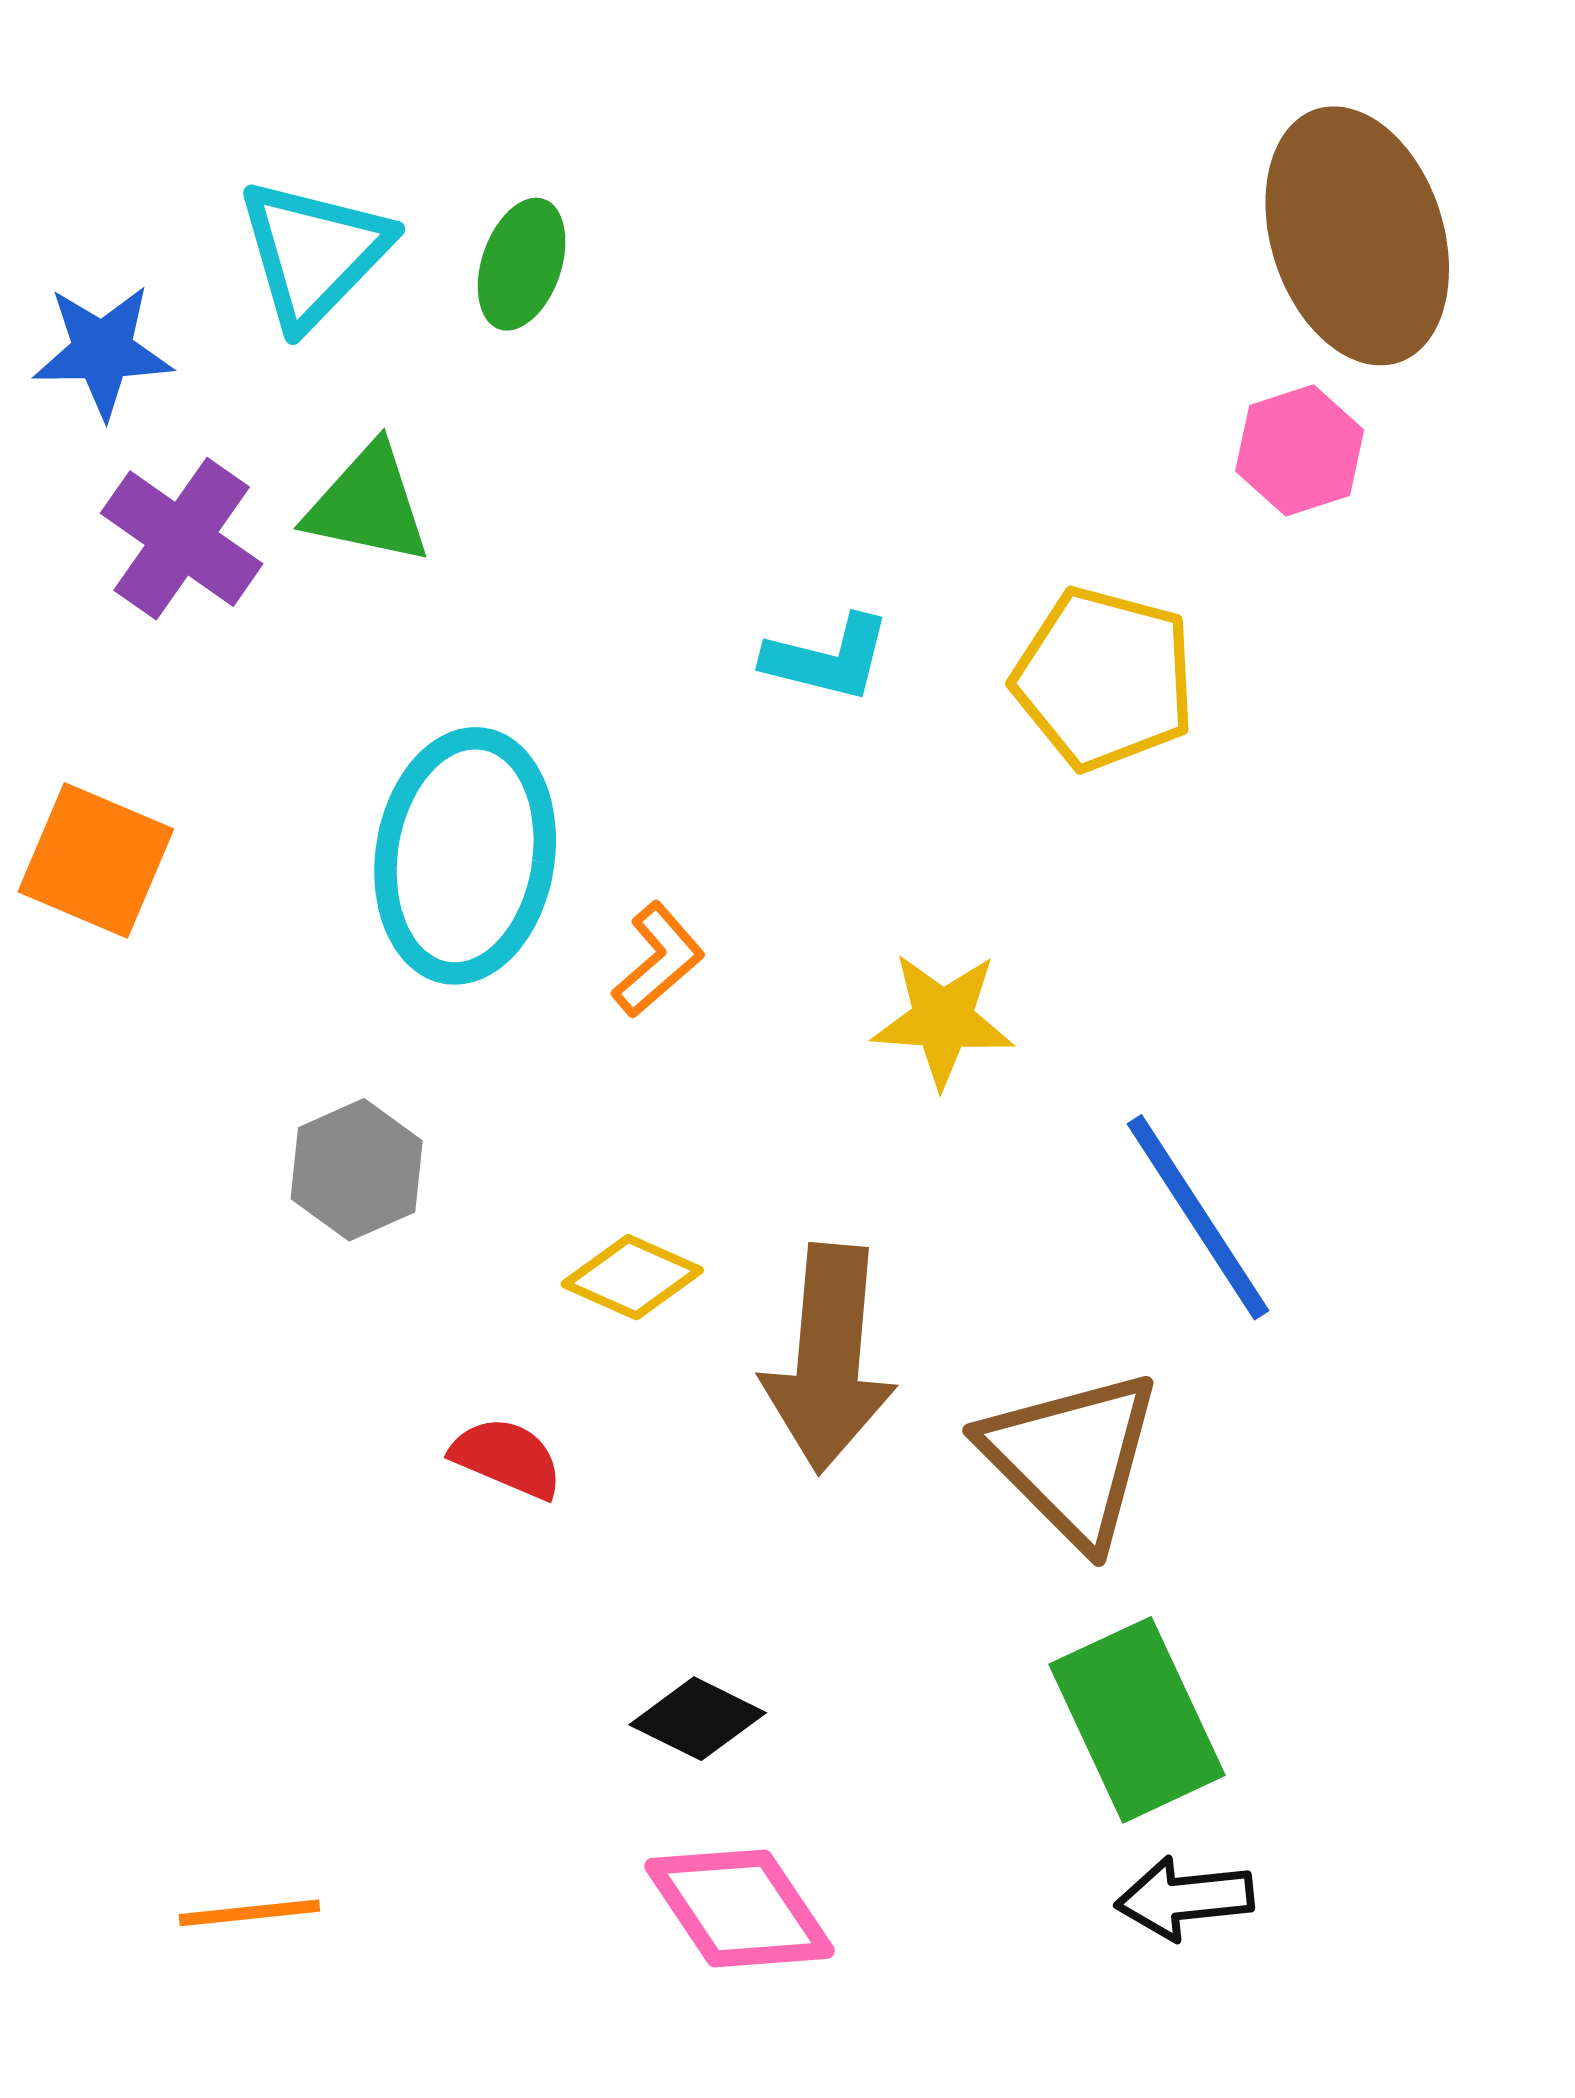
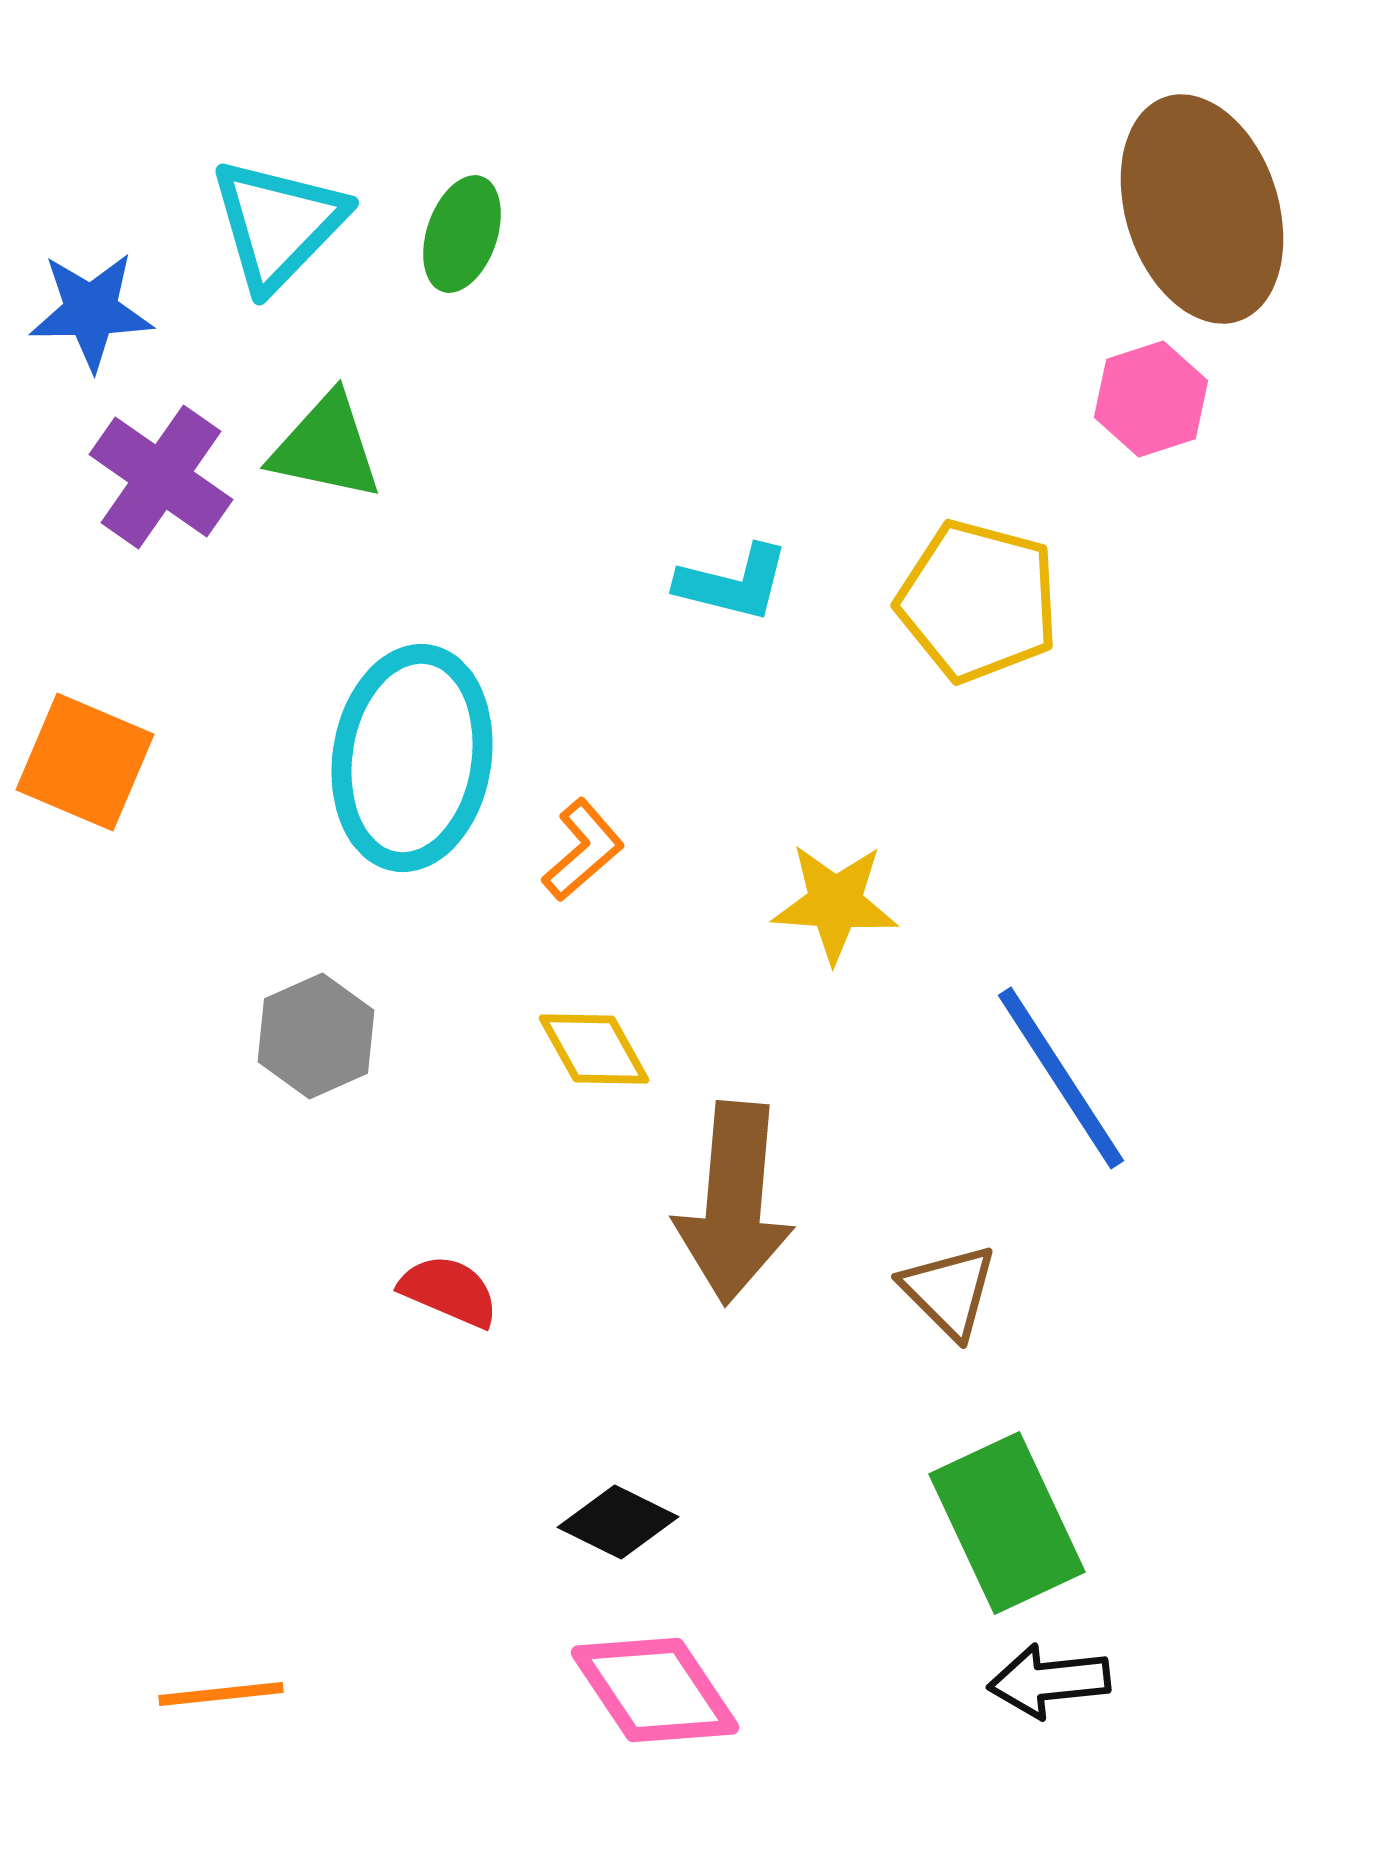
yellow diamond: (632, 1277) -> (594, 1049), moved, turned 37
brown triangle: (1072, 1458) -> (949, 1291), size x0.6

